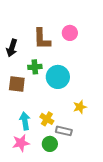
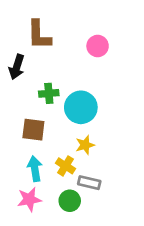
brown L-shape: (42, 39) -> (39, 35), moved
brown square: (17, 84) -> (33, 130), moved
yellow star: (80, 107) -> (85, 145), moved

